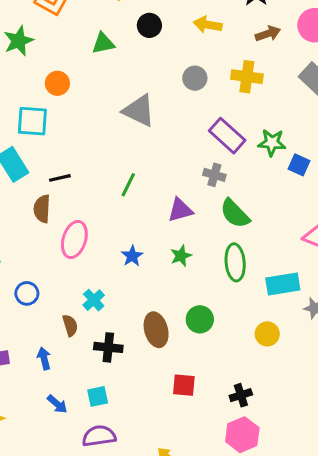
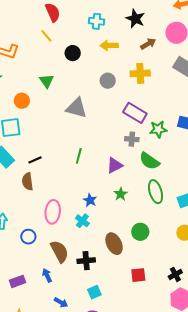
green triangle: (103, 43) -> (47, 81), moved, turned -42
green star: (272, 143) -> (158, 129), moved
pink ellipse: (74, 239) -> (53, 212), moved
cyan cross: (94, 300) -> (82, 221), moved
brown semicircle: (70, 325) -> (59, 251), size x1.6
cyan square: (98, 396) -> (94, 292), moved

